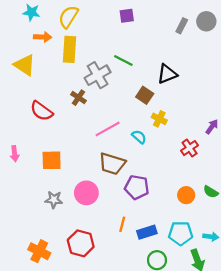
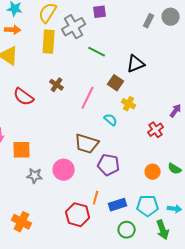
orange arrow: (43, 37) -> (13, 30), moved
gray cross: (98, 75) -> (74, 27), moved
pink line: (108, 129) -> (88, 98), moved, turned -35
orange square: (52, 160) -> (22, 150), moved
red hexagon: (81, 243) -> (78, 215), moved

